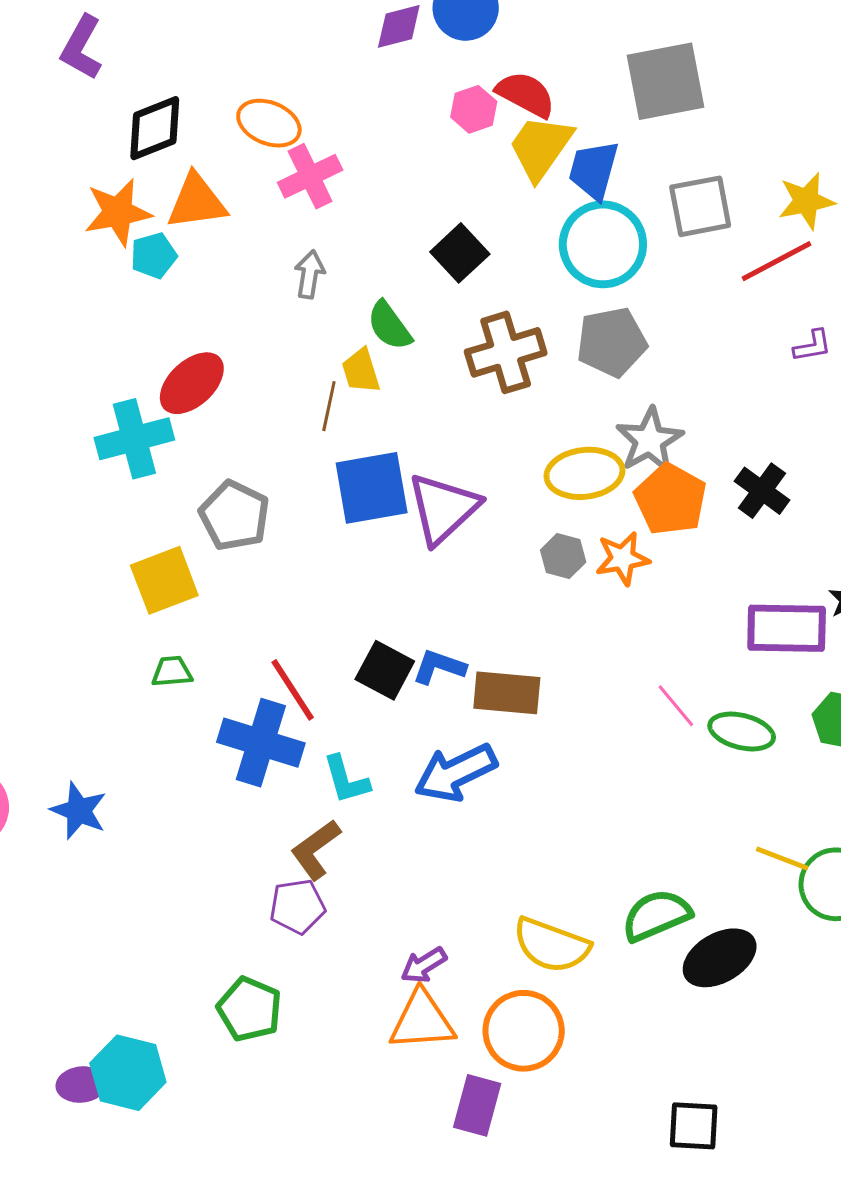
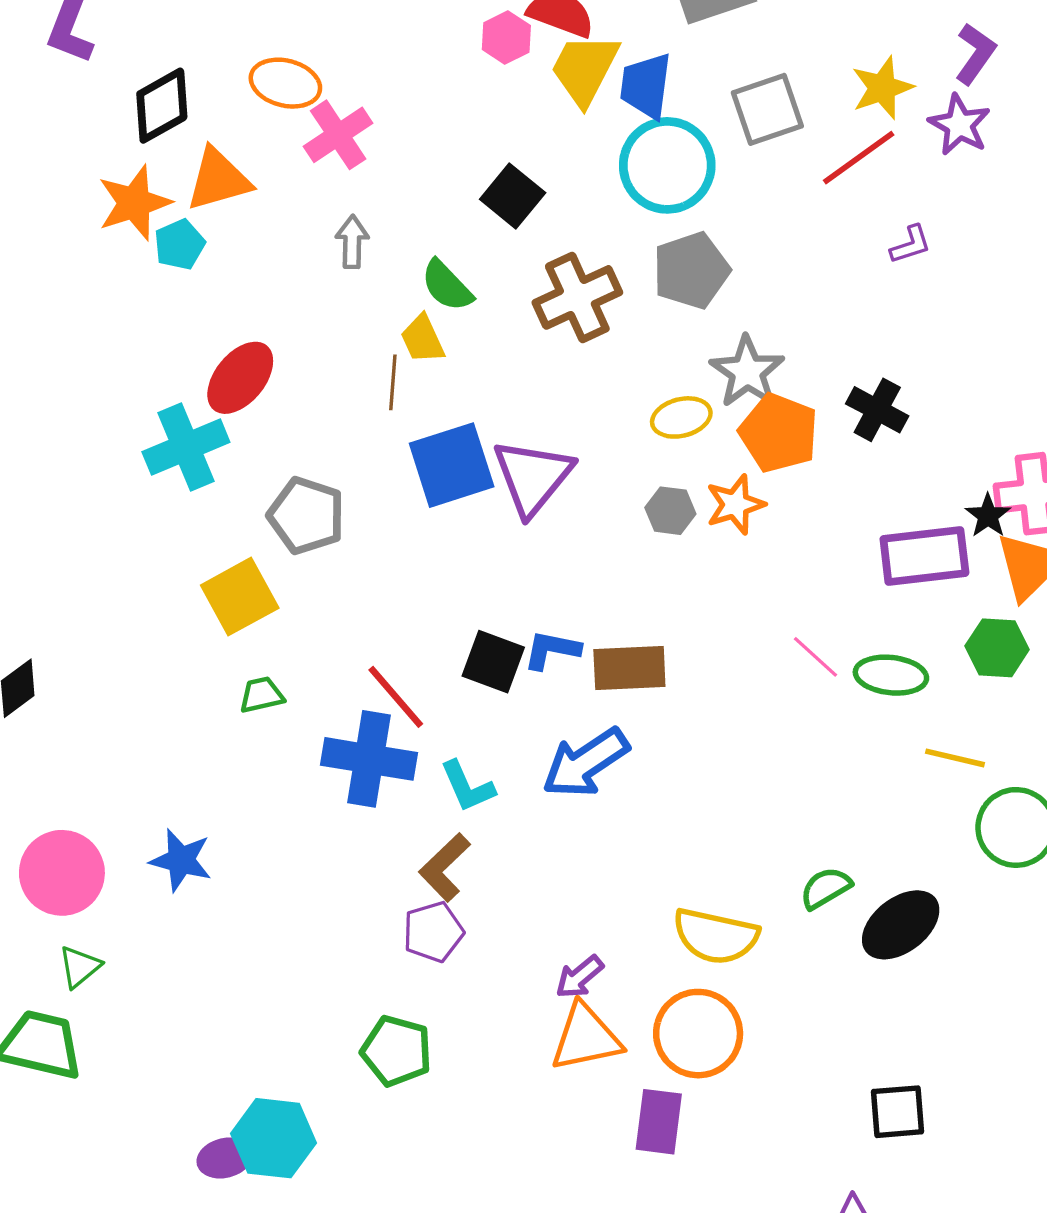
yellow ellipse: (584, 473) -> (681, 417), size x0.7
yellow line: (782, 858) -> (955, 758), moved
green semicircle: (656, 915) -> (826, 888), size x0.7

